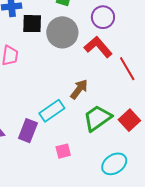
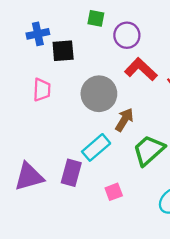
purple circle: (103, 17) -> (127, 35), moved
gray circle: (62, 32) -> (99, 94), moved

